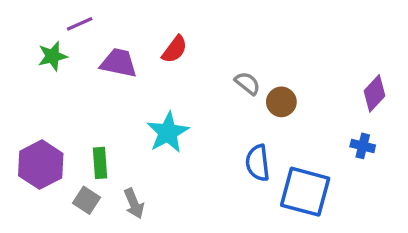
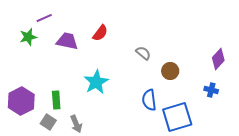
brown circle: (281, 102) -> (170, 71), moved
blue square: (305, 192) -> (177, 117), turned -32

